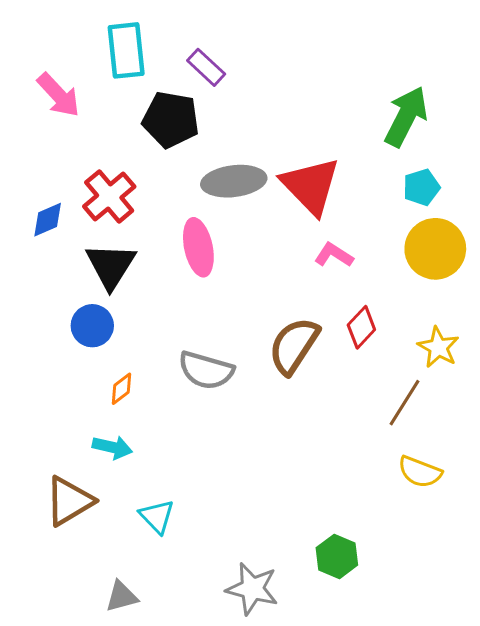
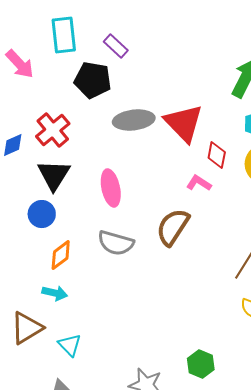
pink ellipse: (198, 247) -> (111, 188), moved
pink L-shape: (334, 255) -> (199, 183), moved
red diamond: (361, 327) -> (217, 155), moved, turned -32
orange diamond: (122, 389) -> (61, 255), size x1.4
cyan triangle: (157, 516) -> (70, 345), moved

